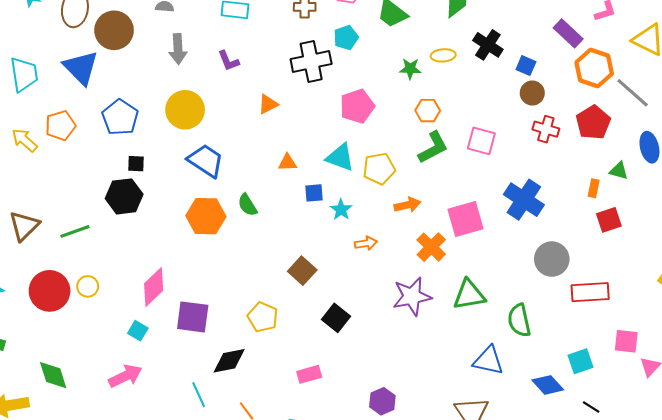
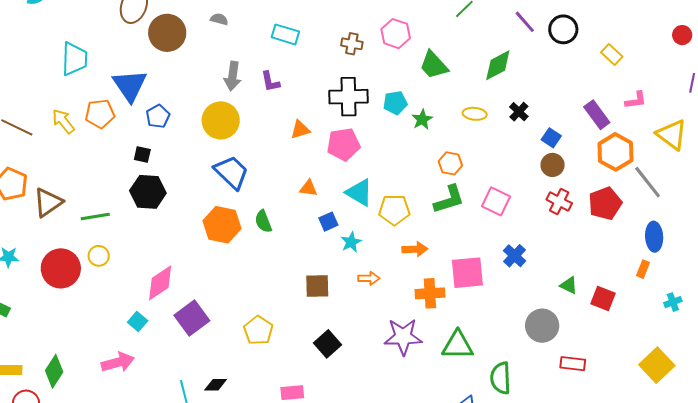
cyan pentagon: (346, 38) -> (395, 103), moved
black cross: (488, 45) -> (519, 112), size x0.7
gray arrow: (178, 49) -> (233, 76), moved
blue triangle: (81, 68) -> (130, 86), moved
green star: (410, 69) -> (422, 119), moved, turned 30
pink pentagon: (357, 106) -> (343, 144), moved
blue pentagon: (120, 117) -> (158, 116), size x0.7
black square: (136, 164) -> (142, 154), moved
green triangle: (619, 171) -> (569, 285), moved
orange rectangle: (594, 188) -> (643, 269), moved
blue square: (314, 193) -> (328, 222), turned -30
blue cross: (524, 200) -> (515, 256), moved, size x0.6
red square: (609, 220) -> (603, 298), turned 30
orange cross: (431, 247) -> (430, 293), turned 32
brown square: (302, 271) -> (317, 286), moved, turned 36
yellow circle: (88, 286) -> (99, 256), moved
red rectangle: (590, 292) -> (573, 364), size x0.7
purple square: (193, 317) -> (192, 318), turned 36
black diamond: (229, 361) -> (216, 385), moved, size x0.7
green diamond: (53, 375) -> (54, 371), moved, turned 40

